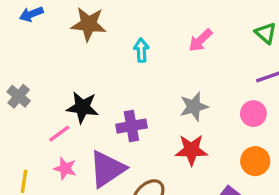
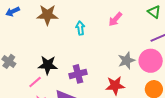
gray star: (194, 107) -> (126, 60), moved
pink circle: (253, 114) -> (151, 61), size x1.5

